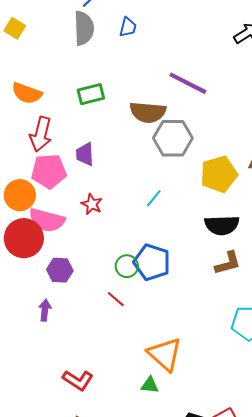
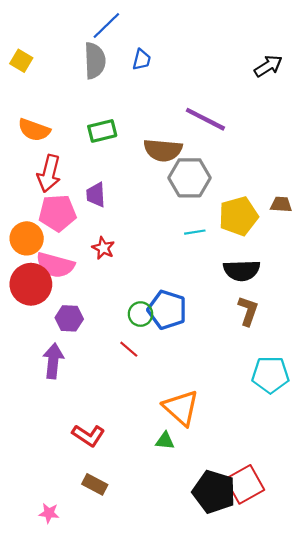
cyan line: (154, 198) -> (195, 232), moved, turned 42
brown L-shape: (228, 263) -> (248, 311), turned -56
purple arrow: (45, 310) -> (53, 361), size x1.5

